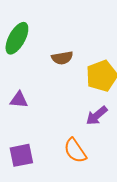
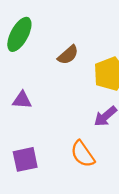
brown semicircle: (62, 58) -> (68, 55), turned -30

